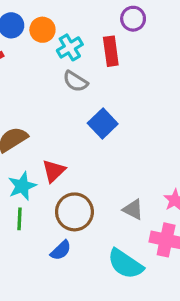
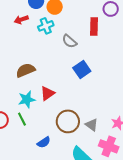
cyan cross: (70, 47) -> (46, 26), moved
brown circle: (74, 212) -> (68, 121), moved
green line: (19, 219) -> (22, 119), turned -40

